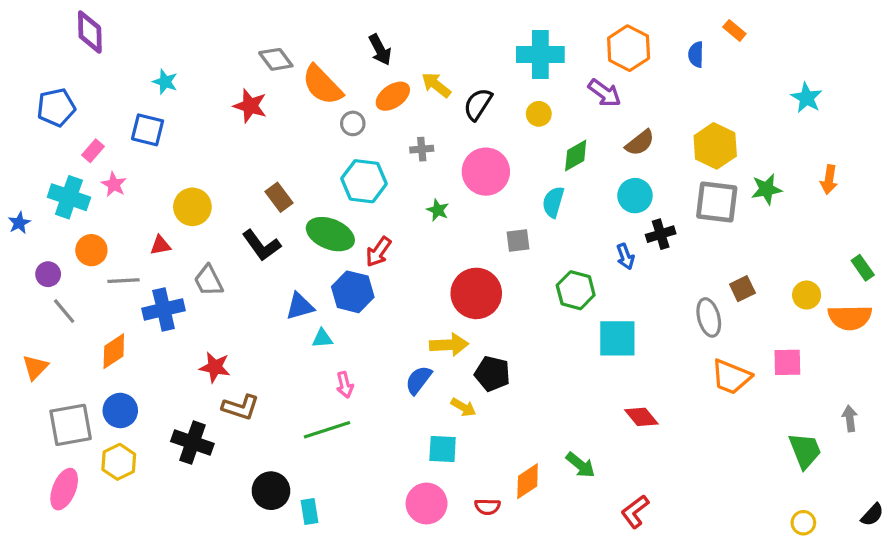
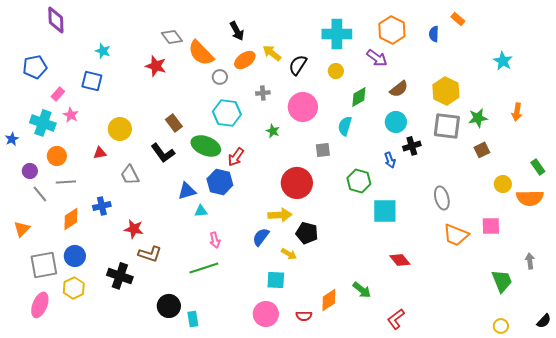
gray line: (123, 281) -> (66, 182), moved
brown square: (742, 289) -> (482, 150), moved
blue cross: (164, 309) -> (102, 206), moved, size x0.7

